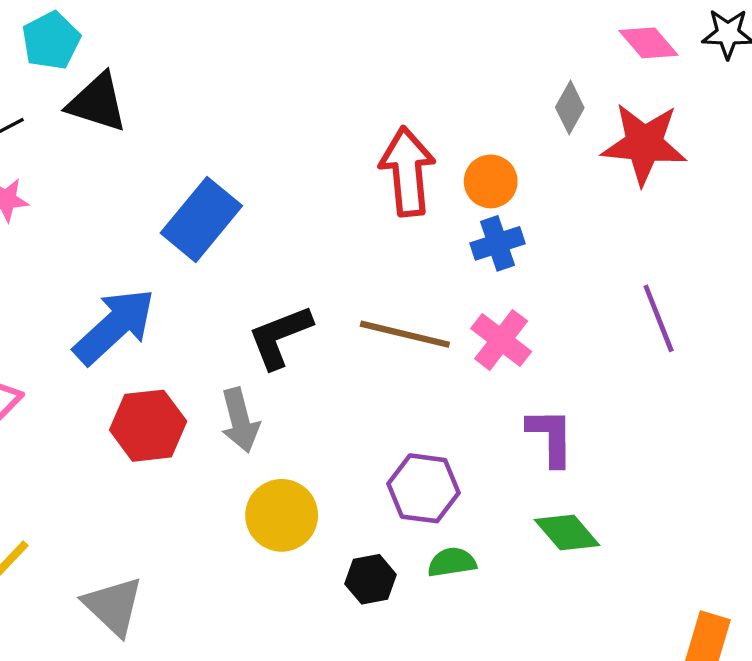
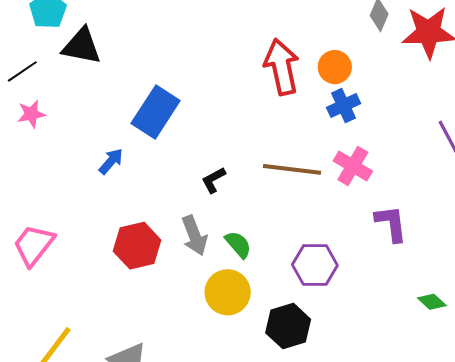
blue arrow: (114, 326) -> (111, 161), moved, size x0.5
black L-shape: (280, 337) -> (214, 180), size x0.6
green diamond: (567, 533) -> (432, 302), moved, size x0.7
green semicircle: (452, 562) -> (238, 244), moved, turned 64
black hexagon: (371, 579) -> (288, 326), size x1.4

